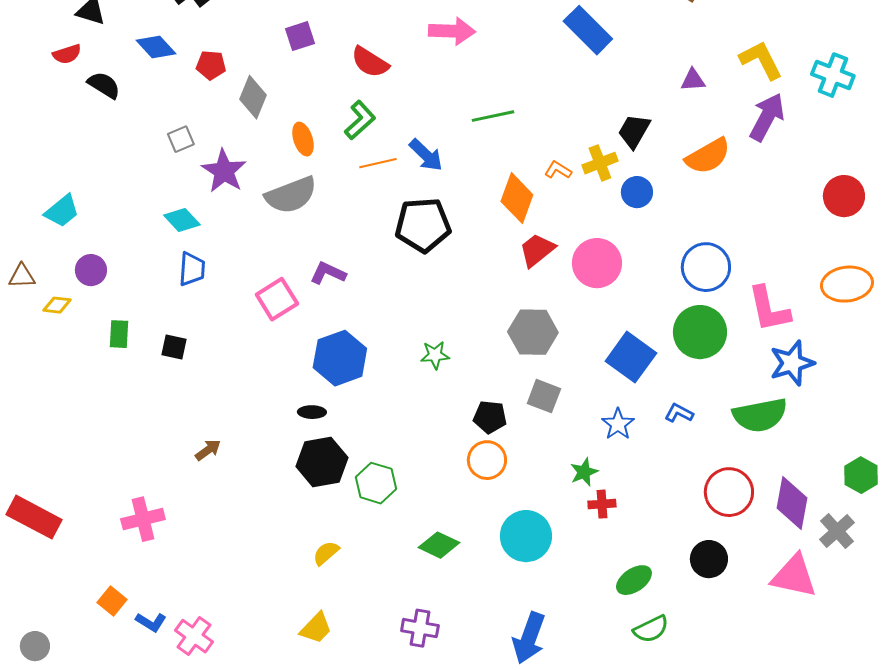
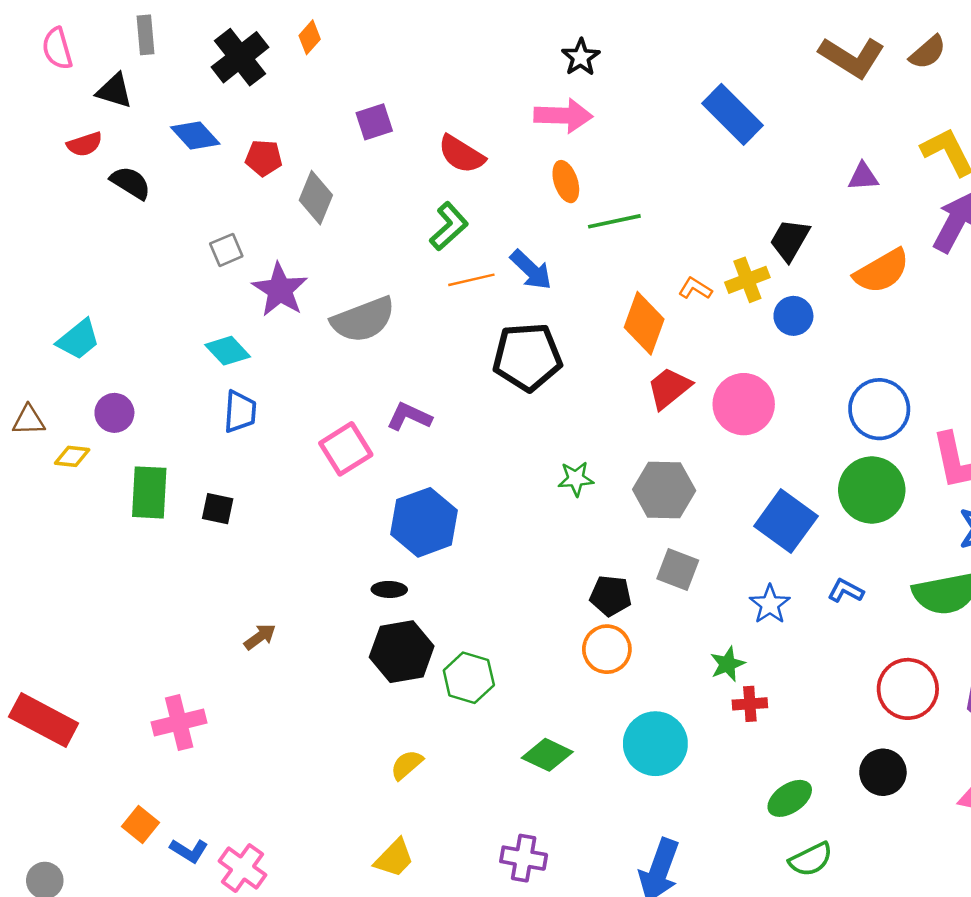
orange ellipse: (303, 139) -> (566, 182), moved
green rectangle: (119, 334) -> (149, 492), size x1.5
green star: (435, 355) -> (576, 479), moved

